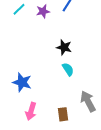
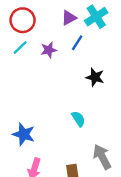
black star: (64, 47) -> (95, 77), moved

